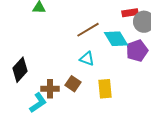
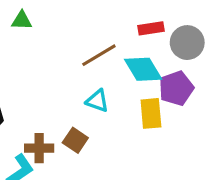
red rectangle: (130, 13) -> (151, 28), moved
yellow rectangle: (105, 89) -> (151, 113), moved

